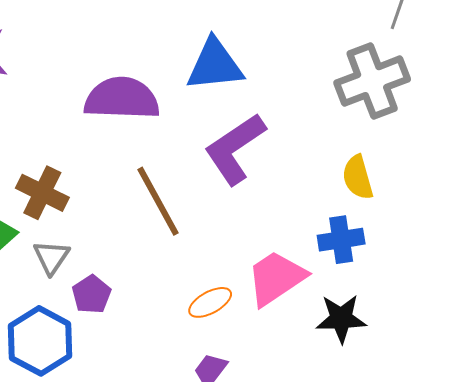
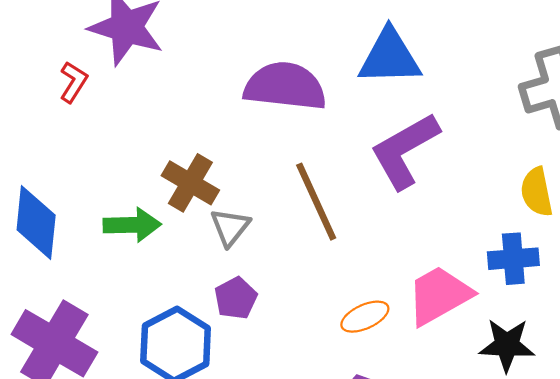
gray triangle: (51, 257) -> (230, 227), moved

